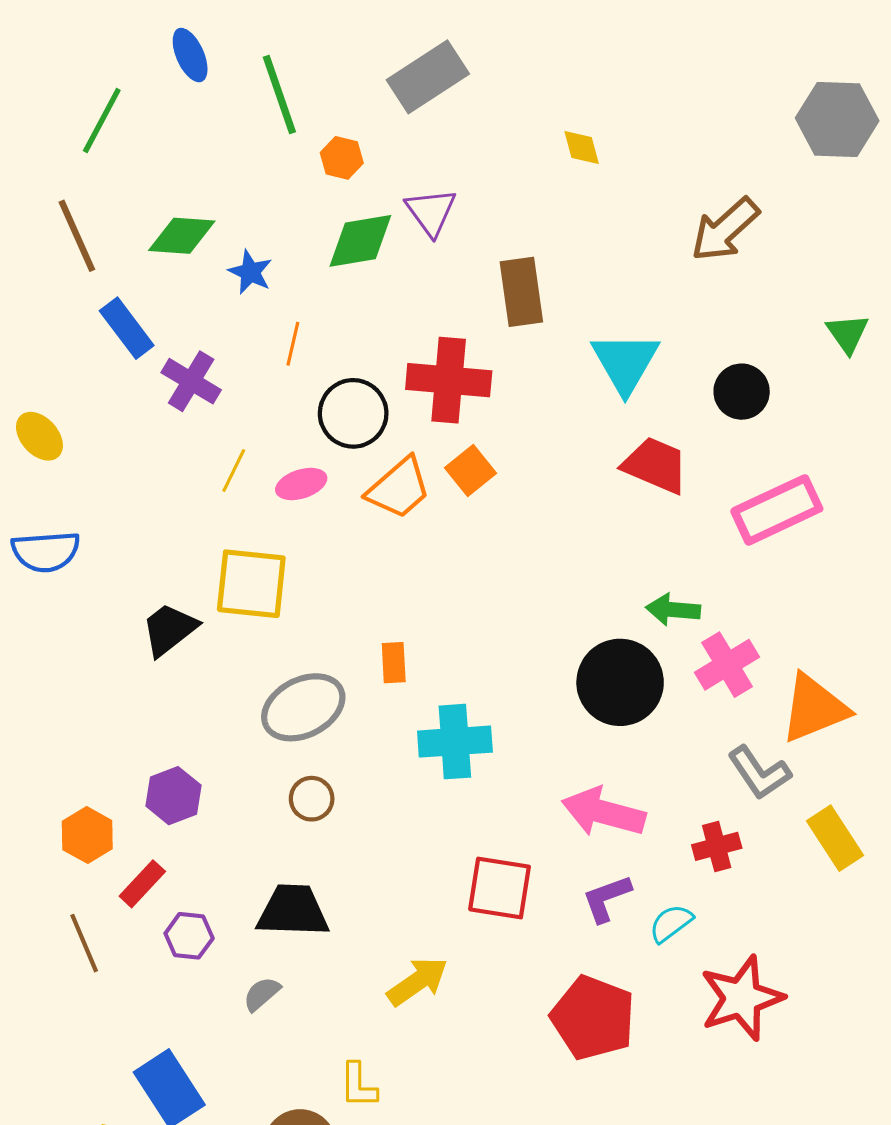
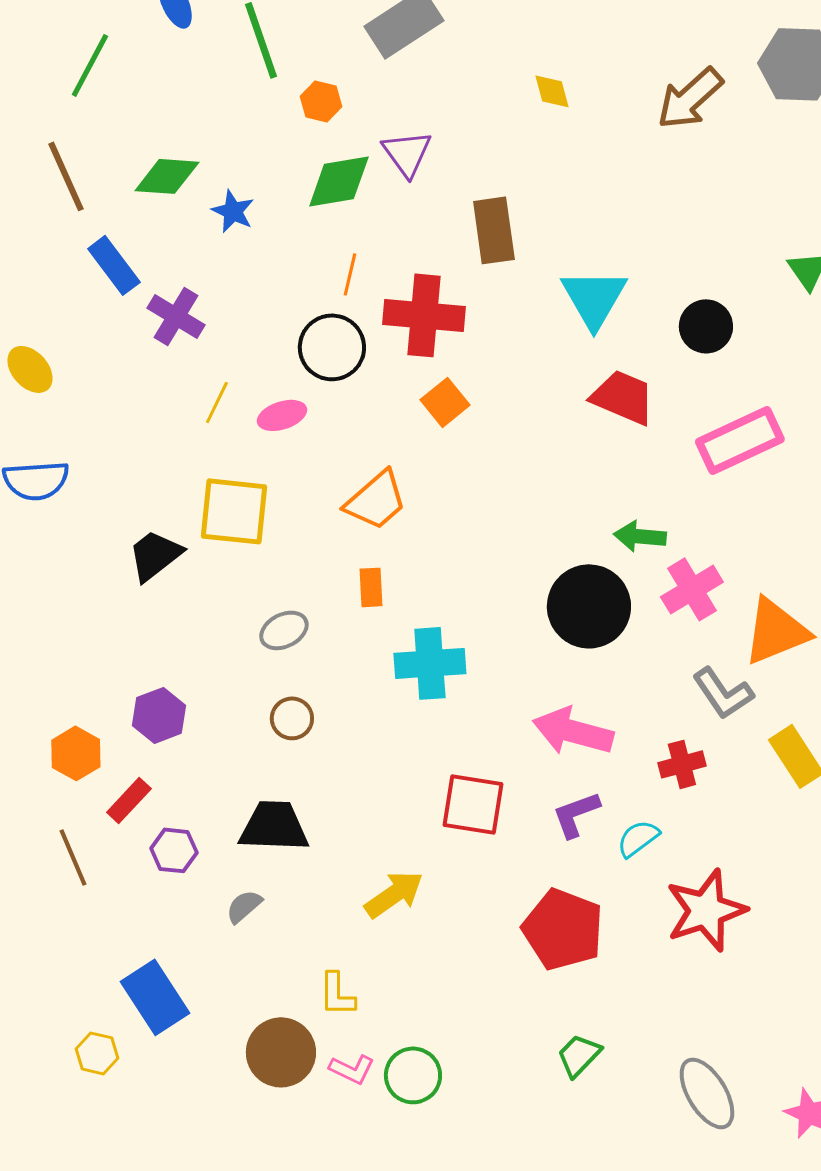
brown arrow: (725, 230) -> (690, 98), moved
orange line: (293, 344) -> (350, 274), moved
orange trapezoid: (399, 488) -> (376, 500), moved
gray ellipse: (303, 707) -> (284, 630), size x0.6

